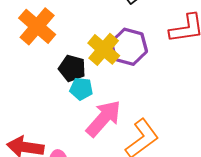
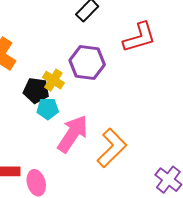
yellow cross: (104, 49) -> (53, 80), moved, size x0.7

